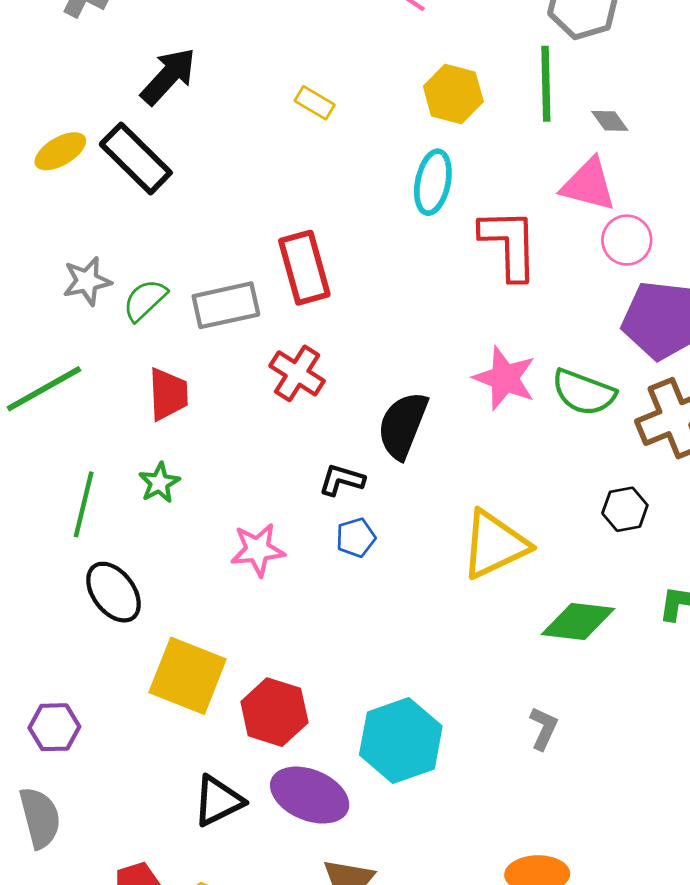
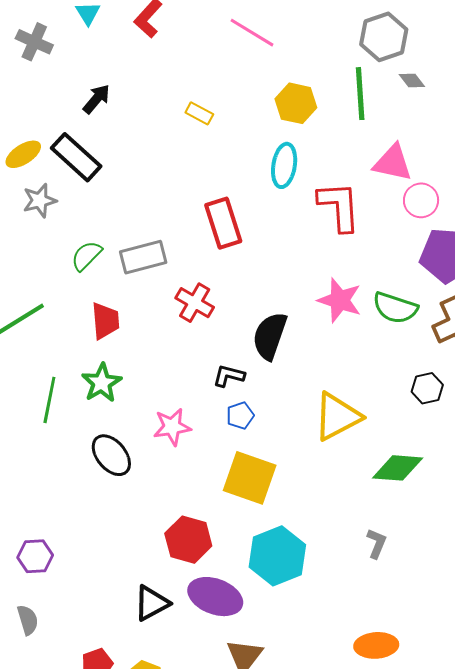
black arrow: (168, 76) -> (96, 99), size x0.7
gray diamond: (610, 121) -> (412, 81), moved
red rectangle: (304, 268) -> (223, 223), moved
gray star: (87, 281) -> (40, 201), moved
green star: (159, 483) -> (102, 383), size x1.4
black ellipse: (113, 592) -> (111, 455), moved
yellow square: (188, 676) -> (250, 478), moved
gray semicircle: (40, 818) -> (28, 620), size x0.7

